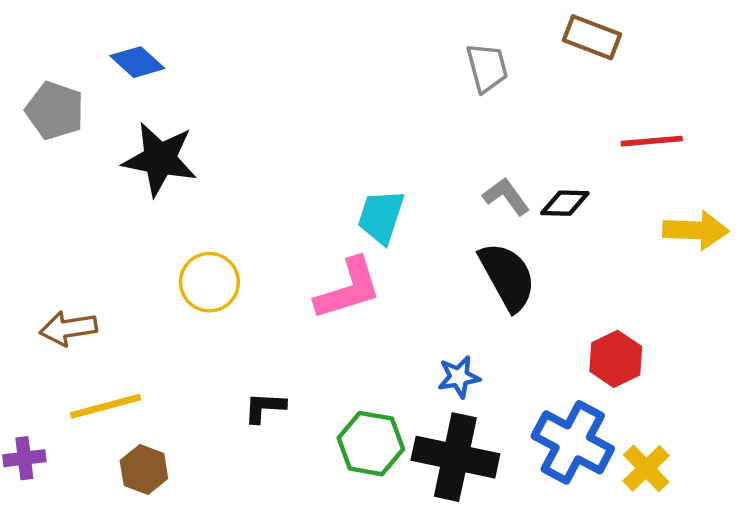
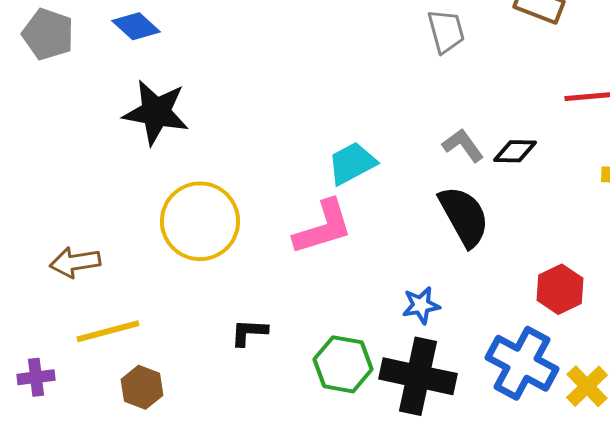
gray pentagon: (55, 111) -> (48, 34), moved
cyan trapezoid: (381, 217) -> (352, 163), turned 44
yellow circle: (209, 282) -> (200, 221), size x1.5

